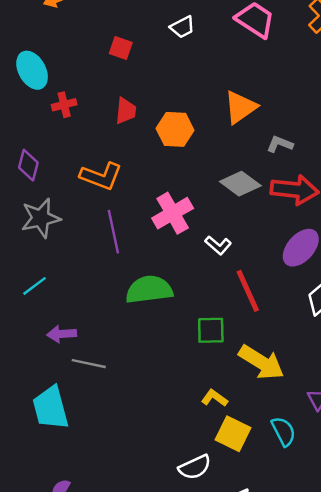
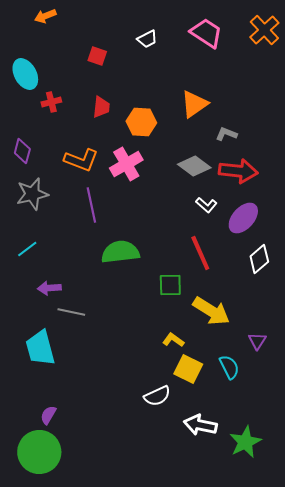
pink cross: (173, 213) -> (126, 164), moved
white L-shape: (218, 245) -> (206, 205), moved

